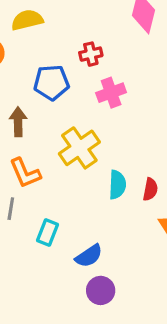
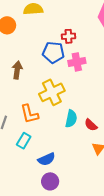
blue pentagon: (51, 82) -> (53, 52), moved
orange L-shape: (25, 173) -> (29, 114), moved
red semicircle: (150, 189) -> (91, 125), turned 112

